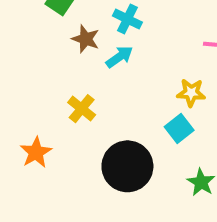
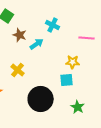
cyan cross: (127, 19) -> (53, 25), moved
cyan square: (179, 129) -> (67, 80), turned 32

